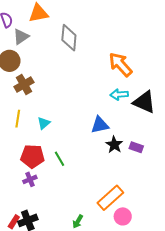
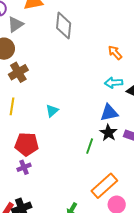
orange arrow: (121, 64) -> (115, 53), size x0.6
cyan triangle: (44, 123) -> (52, 111), moved
blue triangle: (100, 125) -> (109, 113), moved
green line: (60, 159) -> (90, 146), moved, turned 49

